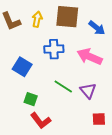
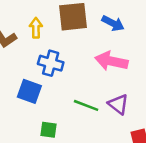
blue cross: (54, 49) -> (51, 63), moved, turned 30

